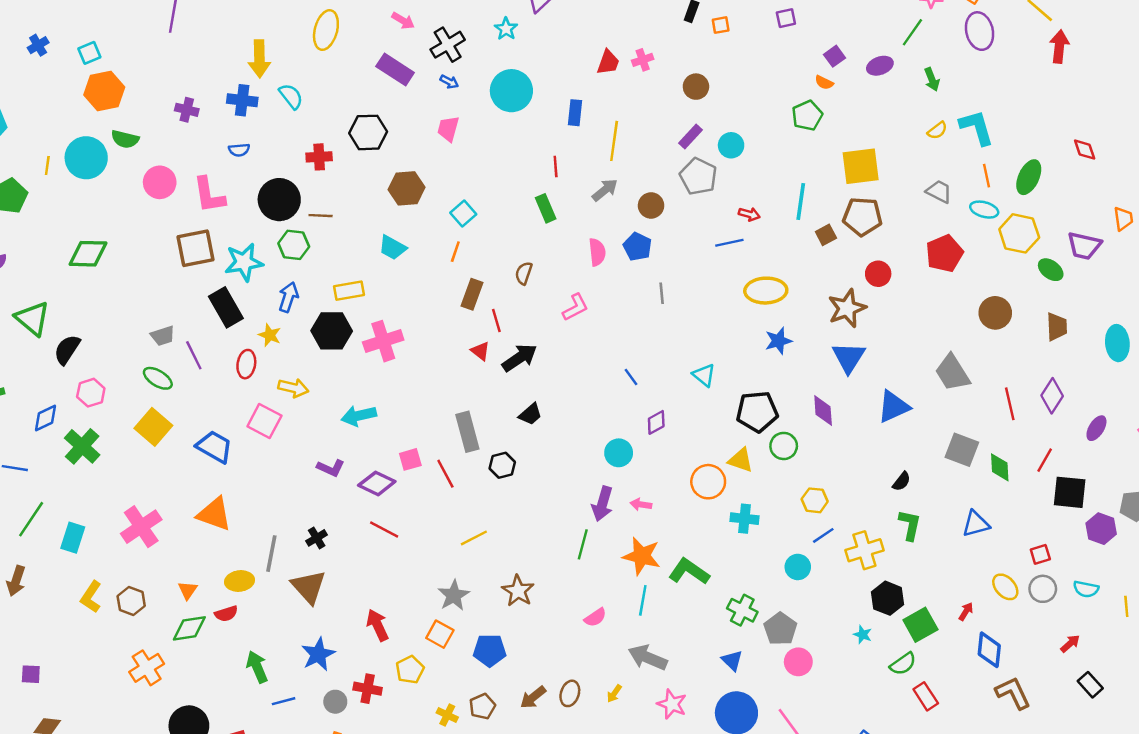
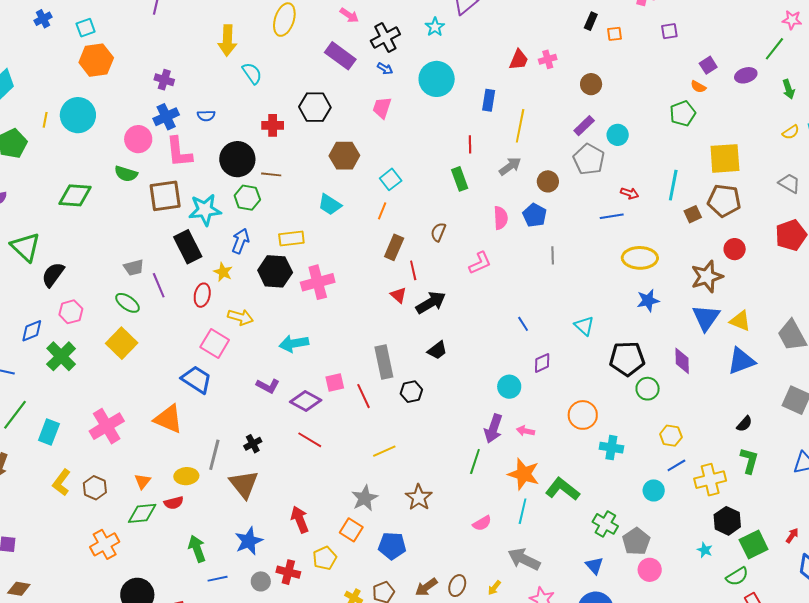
blue cross: (242, 100) -> (166, 117), moved, turned -35
green semicircle: (125, 139) -> (126, 174), moved
blue trapezoid: (214, 447) -> (196, 379), moved
yellow triangle: (741, 460) -> (740, 321), moved

